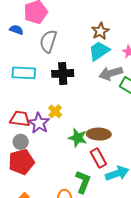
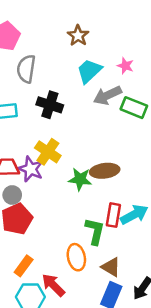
brown star: (100, 31) -> (78, 36), moved
black cross: (63, 73) -> (50, 105), turned 30
yellow cross: (55, 111) -> (48, 152), size x1.5
red rectangle: (98, 158) -> (113, 215), moved, turned 48

